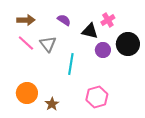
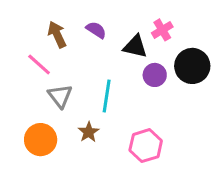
brown arrow: (26, 20) -> (57, 34), moved, turned -114
gray triangle: (48, 44) -> (60, 96), moved
brown star: (52, 104) -> (89, 132), moved

